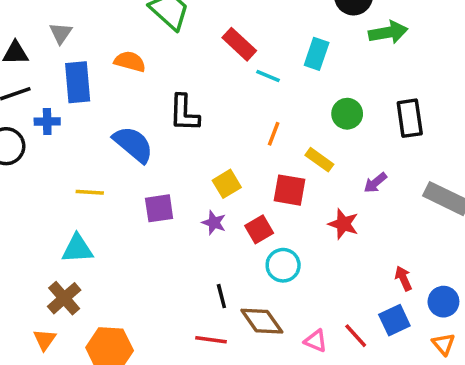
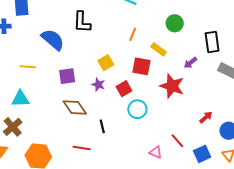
black rectangle: (410, 118) -> (212, 42), moved
red star: (343, 224) -> (172, 86), size x1.4
red arrow: (403, 278) -> (206, 117), turned 72
blue square: (394, 320) -> (202, 154), moved
brown diamond: (262, 321) -> (75, 107), moved
red line: (356, 336) -> (177, 141), moved
red line: (211, 340) -> (82, 148), moved

